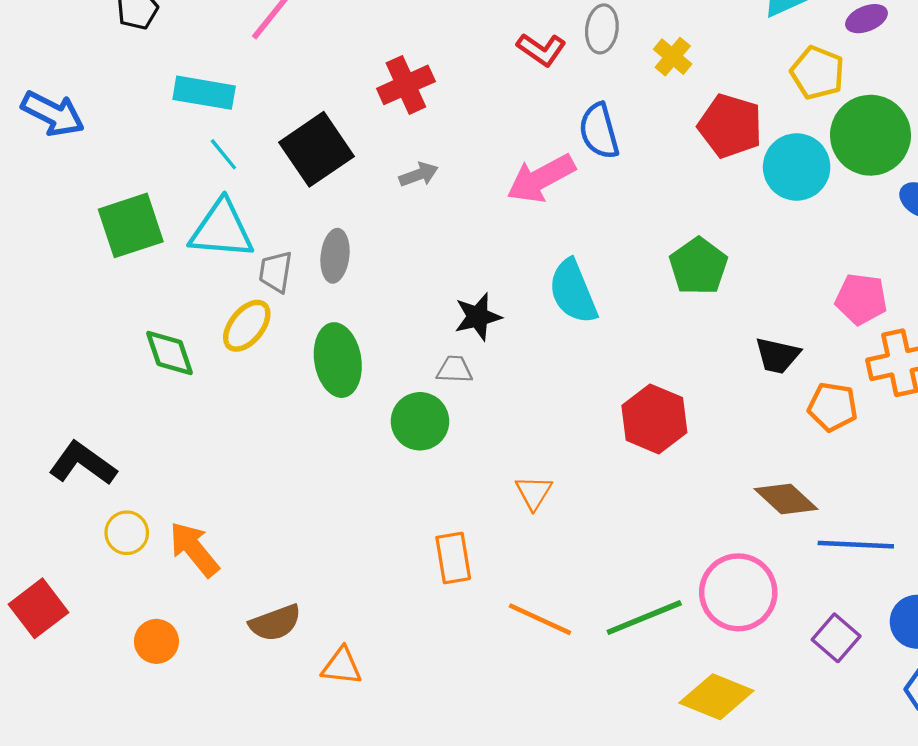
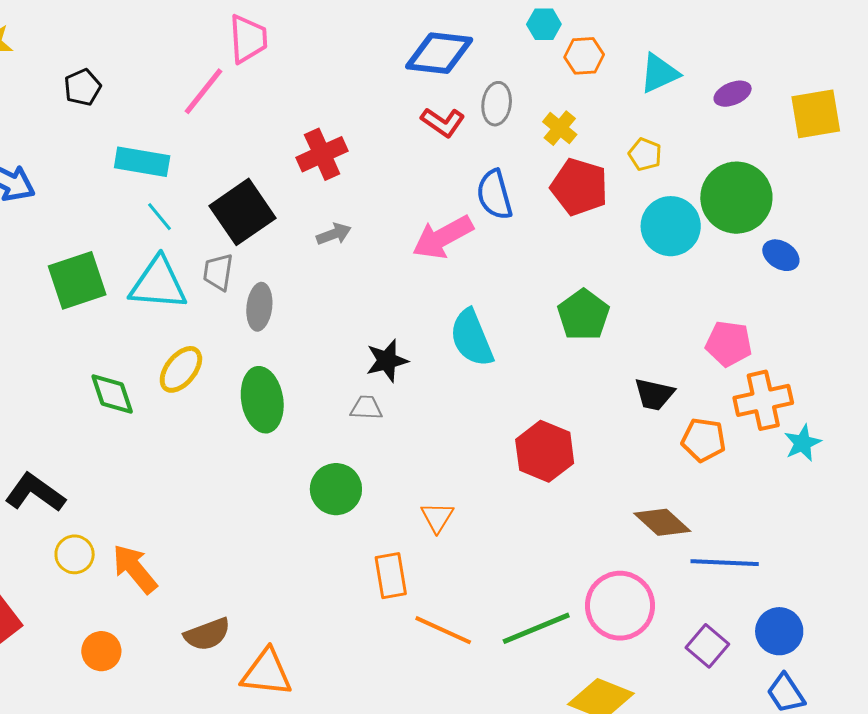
yellow pentagon: (817, 73) -> (645, 154), moved, size x0.7
red pentagon: (730, 126) -> (579, 187), moved
gray trapezoid: (276, 272) -> (218, 272), moved
green circle: (420, 421) -> (336, 489), moved
orange rectangle: (453, 558) -> (391, 576), moved
orange triangle: (342, 666) -> (267, 673), size x1.4

